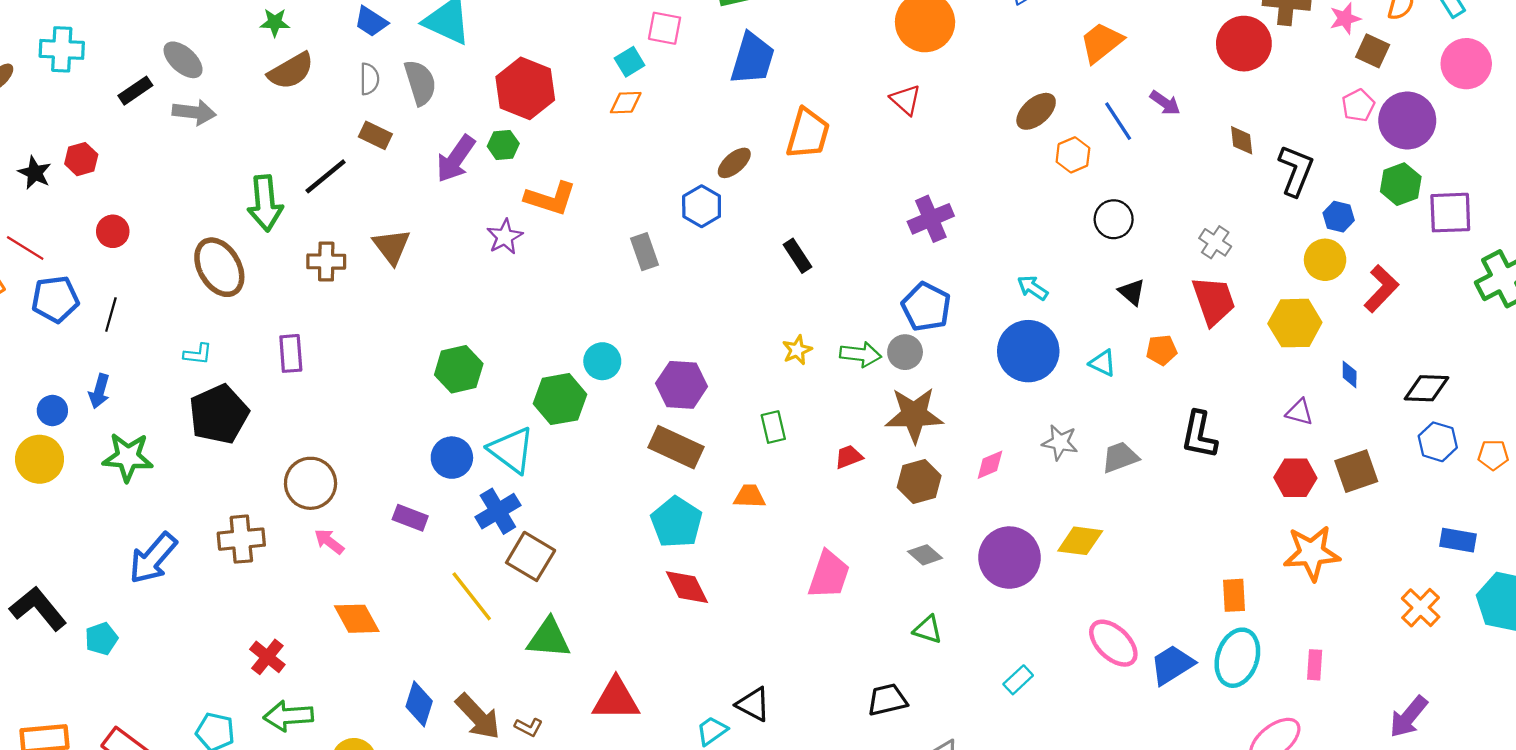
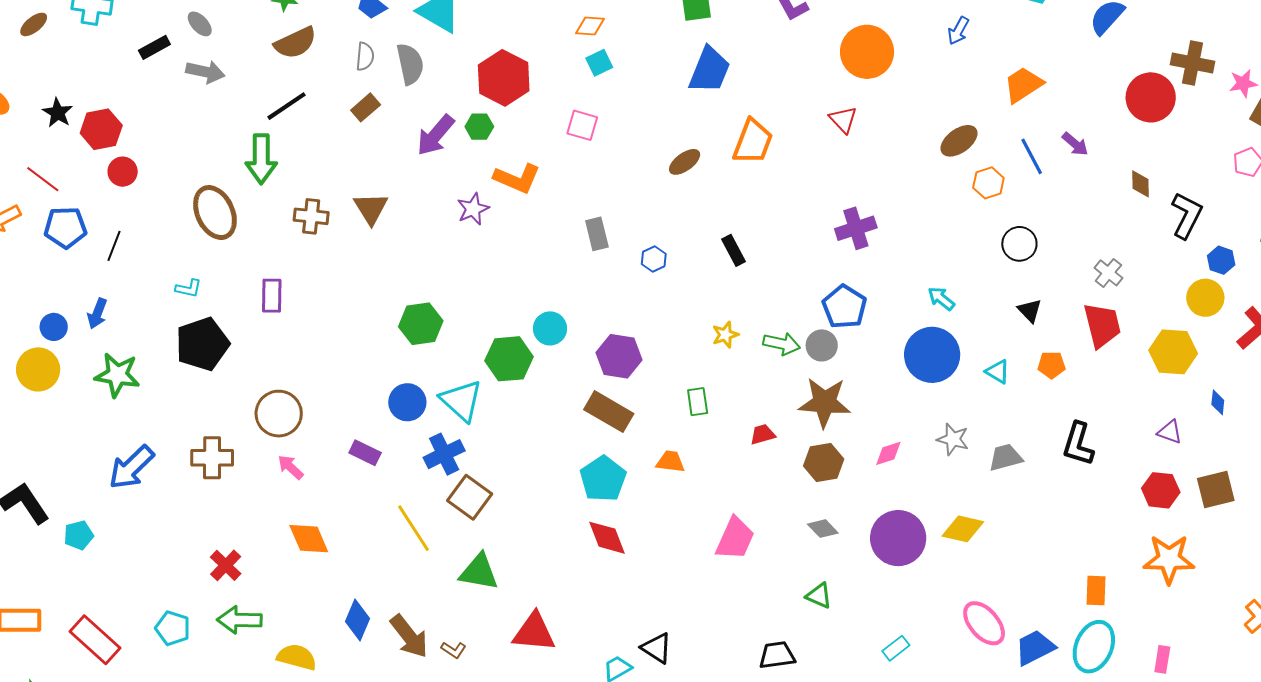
pink square: (665, 28) -> (582, 125), moved
gray ellipse: (183, 60) -> (200, 24), size x0.7
orange diamond: (626, 103) -> (590, 26), moved
brown rectangle: (375, 135) -> (366, 107), turned -72
red hexagon: (81, 159) -> (101, 129), moved, size x1.4
black line: (326, 176) -> (286, 106), moved
blue hexagon: (702, 206) -> (654, 259), moved, size x0.7

